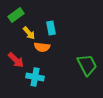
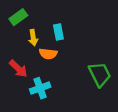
yellow arrow: (29, 33) -> (33, 38), turned 32
cyan cross: (35, 77) -> (40, 88), turned -30

